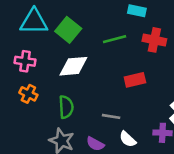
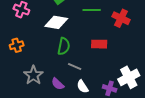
orange cross: (28, 94) -> (17, 45), moved, turned 32
green semicircle: (66, 107) -> (64, 46), moved

